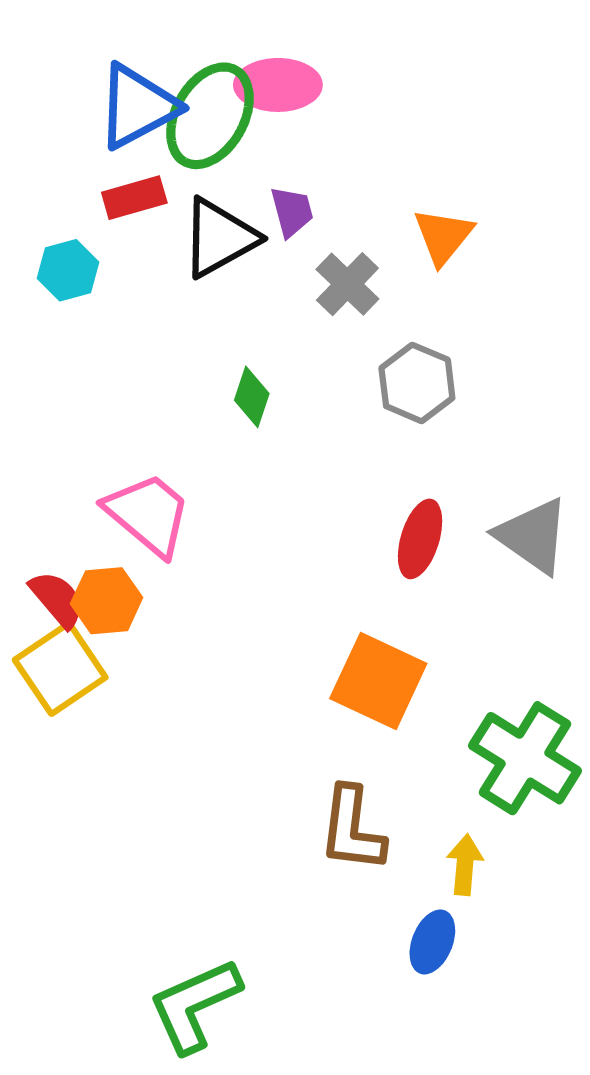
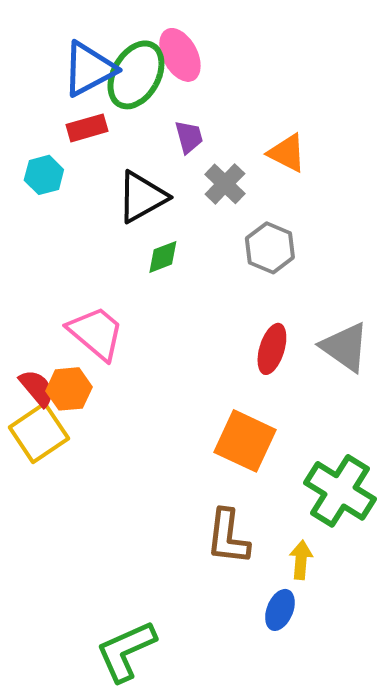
pink ellipse: (278, 85) -> (180, 55), turned 62
orange triangle: (443, 236) -> (287, 153), turned -42
black triangle: (219, 238) -> (142, 197), moved
green diamond: (252, 397) -> (163, 257), turned 51

